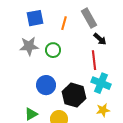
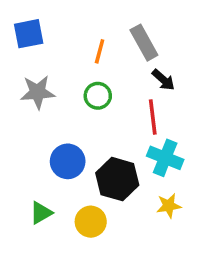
blue square: (35, 18) -> (29, 34), moved
green circle: (53, 50) -> (98, 96), moved

